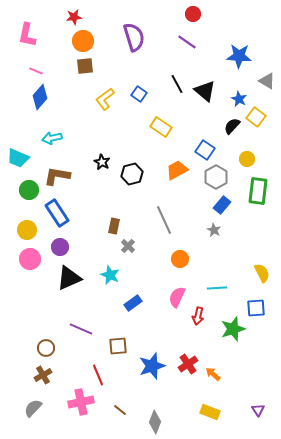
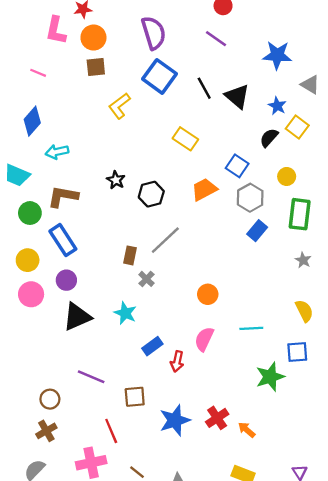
pink L-shape: (27, 35) -> (56, 30), moved
blue square: (139, 94) -> (159, 76), moved, size x1.8
blue diamond: (40, 97) -> (32, 121), moved
gray line: (164, 220) -> (165, 240), moved, turned 72
gray star: (214, 230) -> (303, 260), moved
red arrow: (198, 316) -> (177, 361), moved

